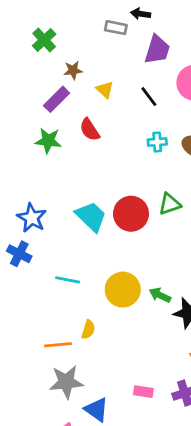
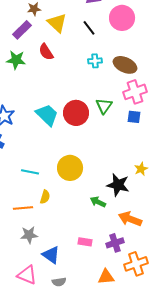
yellow triangle: (105, 90) -> (57, 23), size x1.5
green triangle: (170, 204) -> (104, 106), turned -36
cyan line: (68, 280) -> (30, 172), moved
green arrow: (160, 295) -> (98, 202), moved
gray star: (66, 382) -> (29, 235), size x0.7

